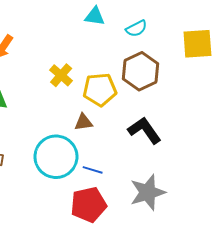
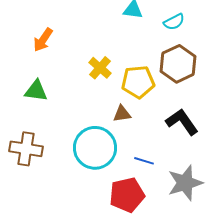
blue line: (93, 170) -> (144, 161), moved

